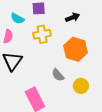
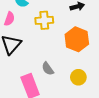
gray semicircle: (58, 75) -> (48, 69), moved

